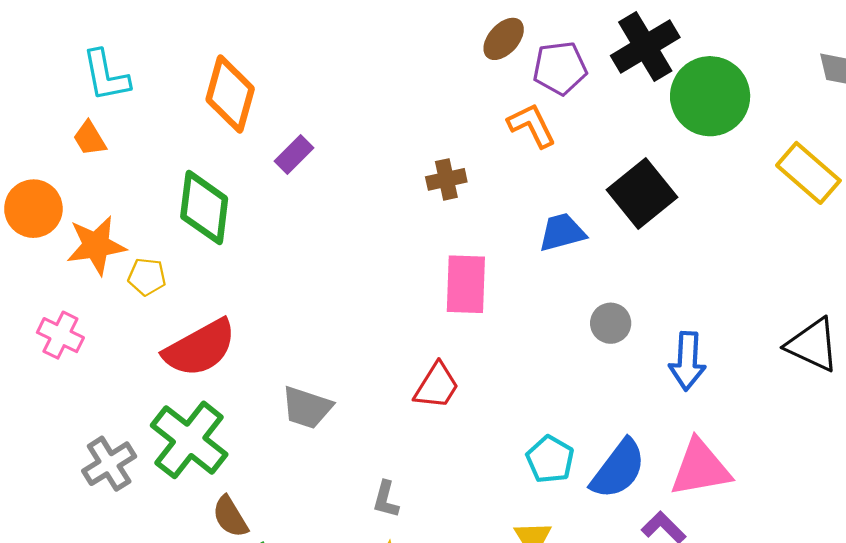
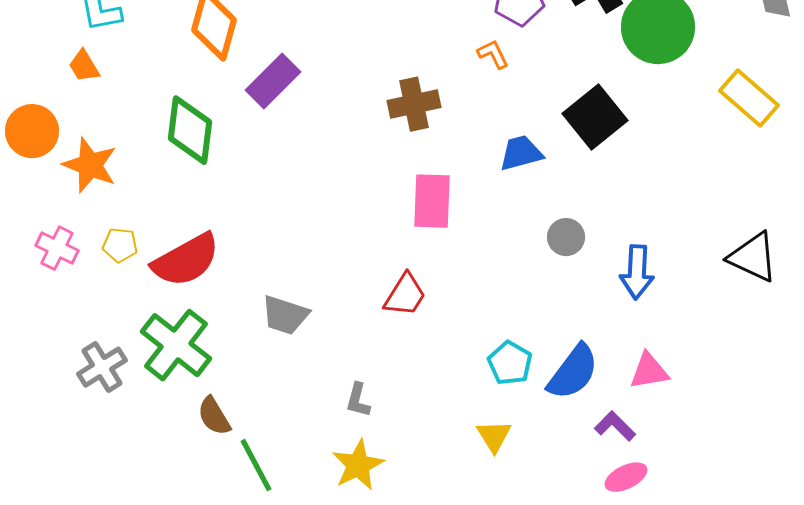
orange L-shape: (532, 125) -> (493, 54), size x0.7
purple rectangle: (294, 155) -> (273, 81), size x1.5
brown cross: (446, 179) -> (414, 104), size x1.4
orange star: (96, 245) -> (90, 165), turned 30
yellow pentagon: (147, 277) -> (120, 245), moved
pink triangle: (700, 468) -> (649, 371), size x0.7

